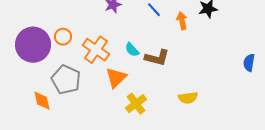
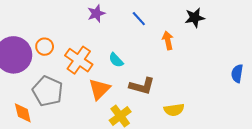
orange arrow: (182, 21) -> (168, 40), moved
brown L-shape: (157, 58) -> (142, 86), moved

